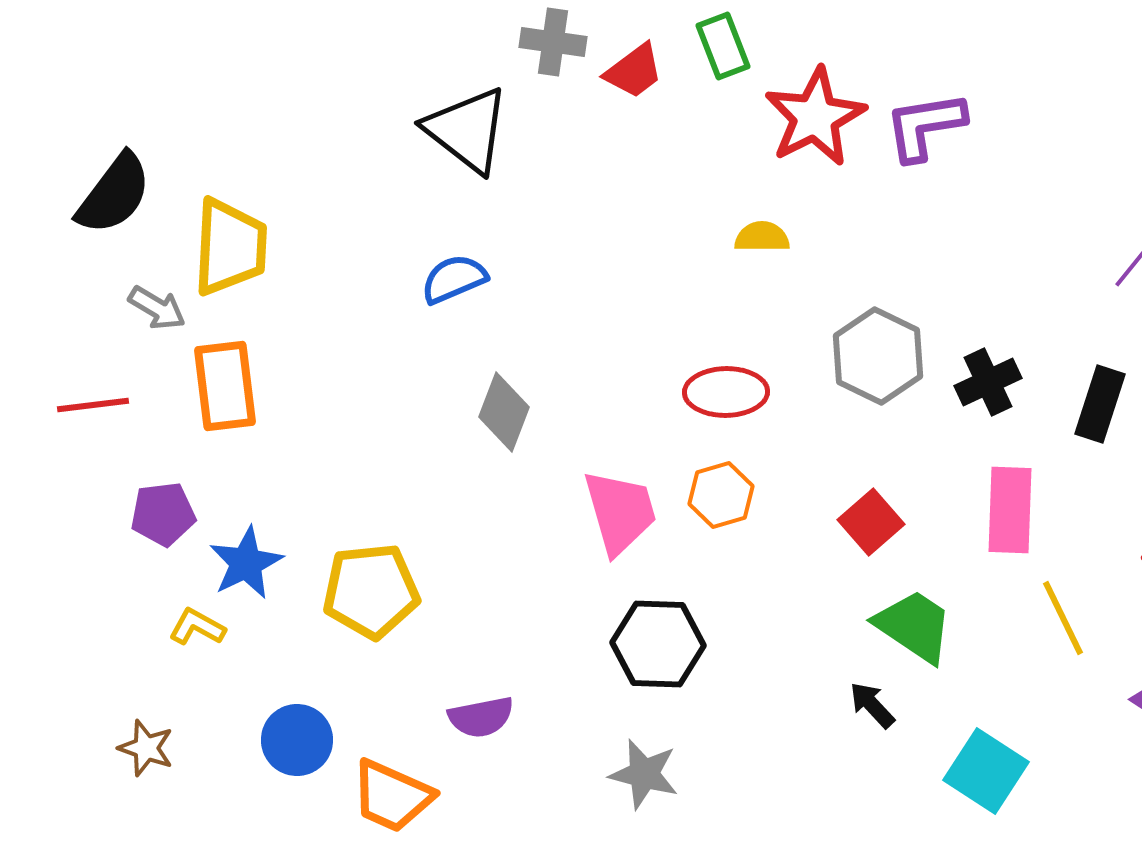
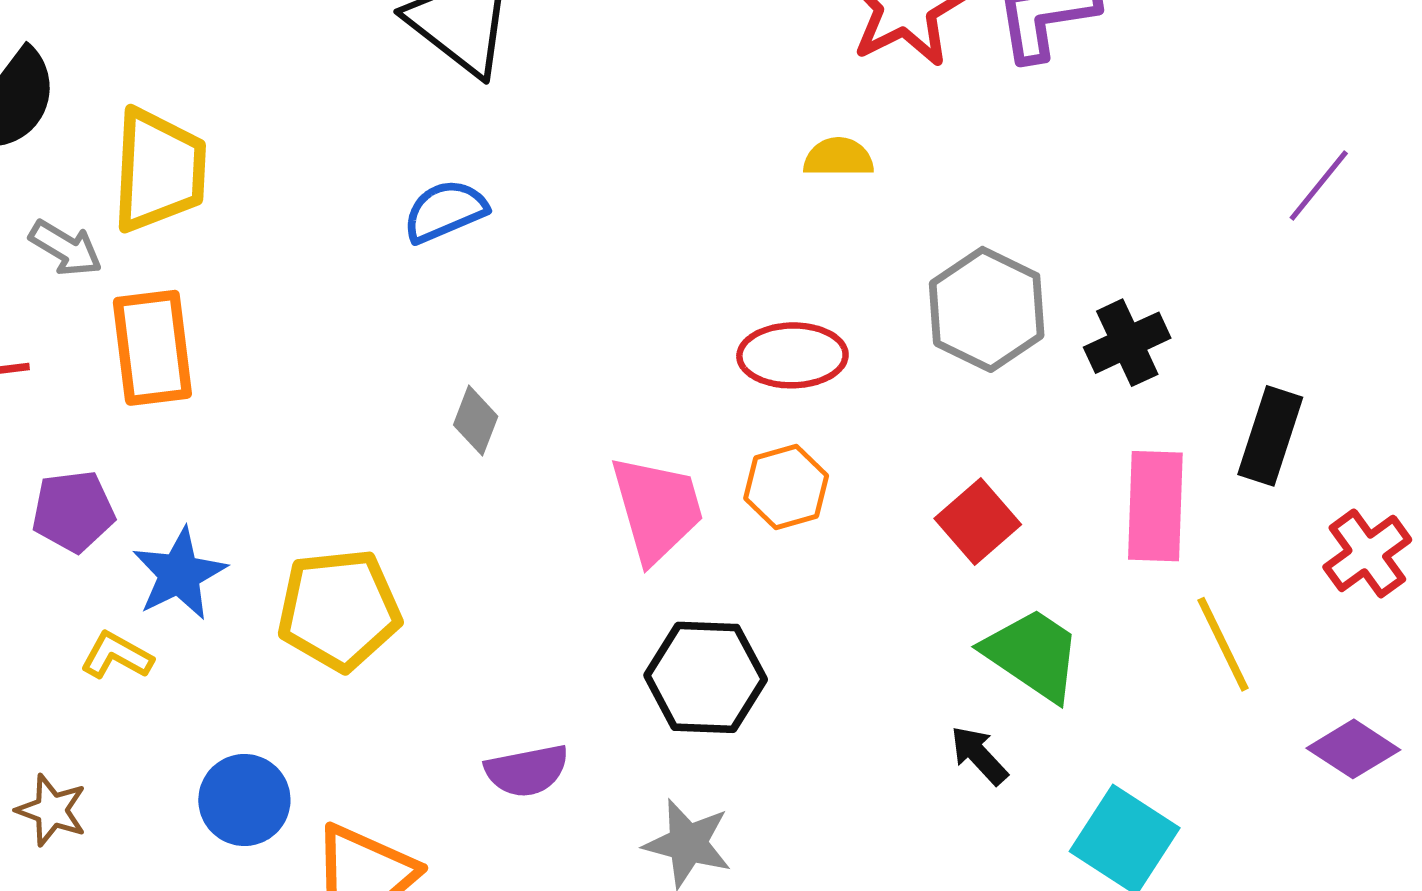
black rectangle: (1100, 404) -> (1270, 436), moved
gray diamond: (504, 412) -> (476, 421), moved, size x0.7
purple semicircle: (481, 717) -> (527, 771), moved

